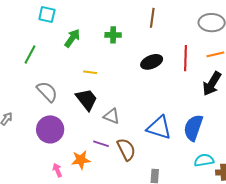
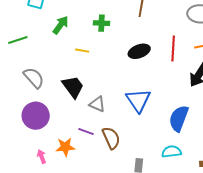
green line: (30, 54) -> (18, 40), turned 42
yellow line: (90, 72) -> (82, 51), moved
blue triangle: (159, 128) -> (138, 100), moved, turned 36
cyan semicircle: (204, 160) -> (171, 152), moved

